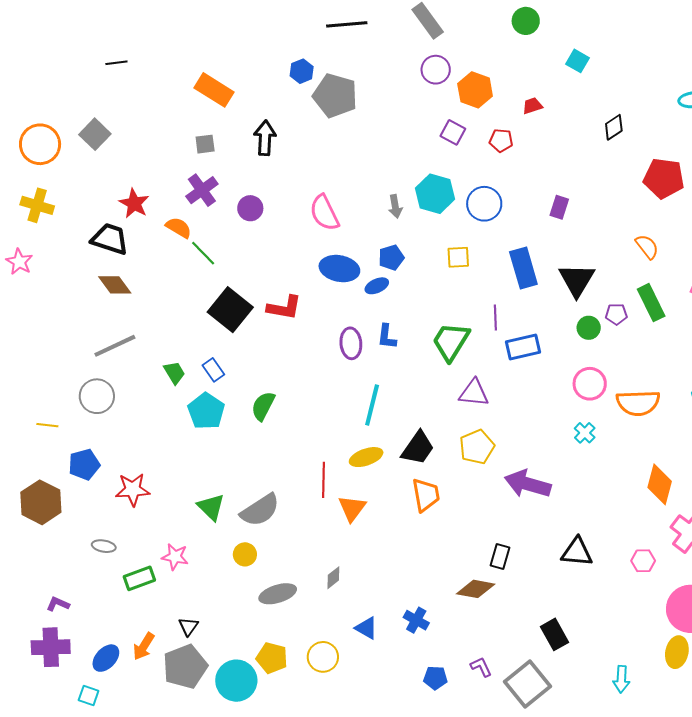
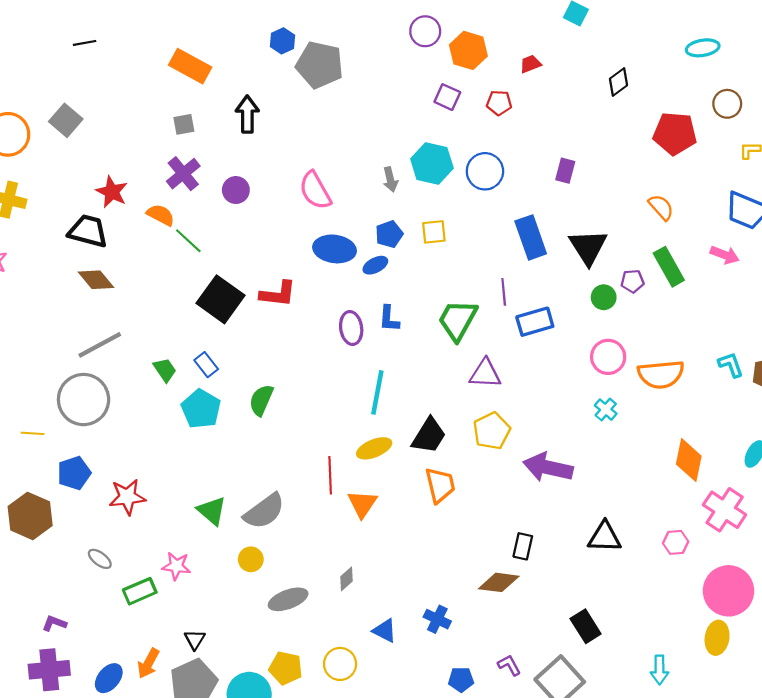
yellow square: (458, 257) -> (434, 232), moved
gray circle: (97, 396) -> (84, 400), size x1.4
gray ellipse: (104, 546) -> (100, 559), turned 30

